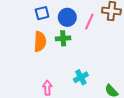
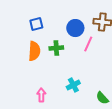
blue circle: (67, 17) -> (75, 28), moved
pink line: (89, 22) -> (88, 44), moved

